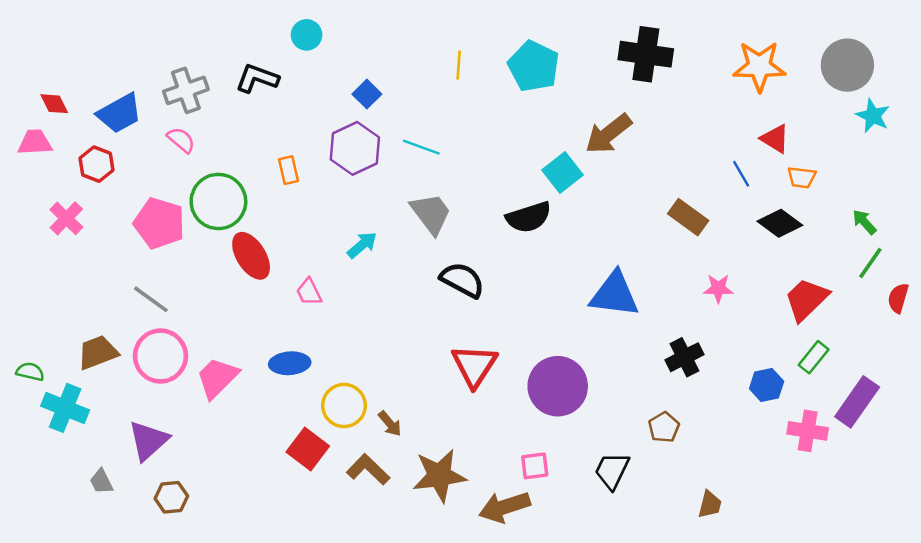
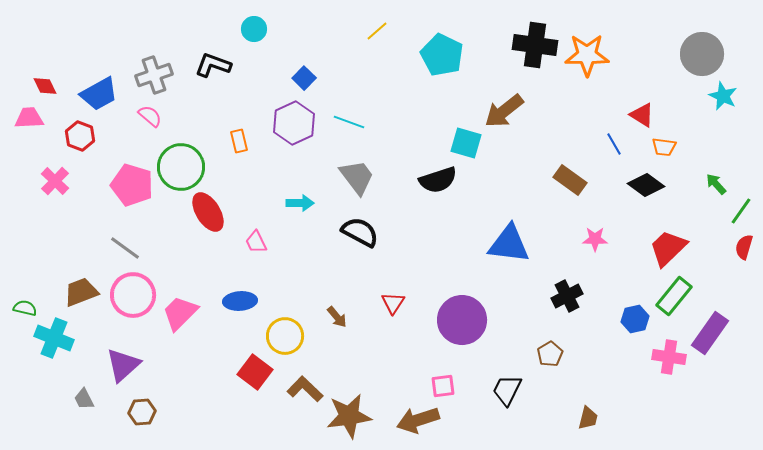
yellow line: (459, 65) -> (377, 31), moved, turned 45
orange star: (759, 66) -> (587, 55), moved
cyan square: (563, 173) -> (466, 143), turned -36
cyan arrow: (362, 245) -> (300, 203), turned 40
green line: (870, 263) -> (741, 211), moved
black semicircle: (462, 280) -> (360, 232), moved
green rectangle: (814, 357) -> (674, 296), size x1.4
red triangle: (474, 366) -> (393, 303), size x0.6
brown arrow: (390, 424) -> (337, 317), moved
brown star: (439, 476) -> (349, 416), moved

